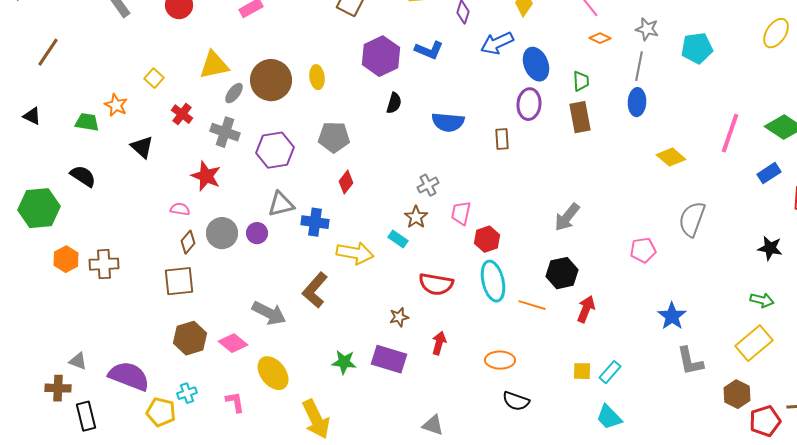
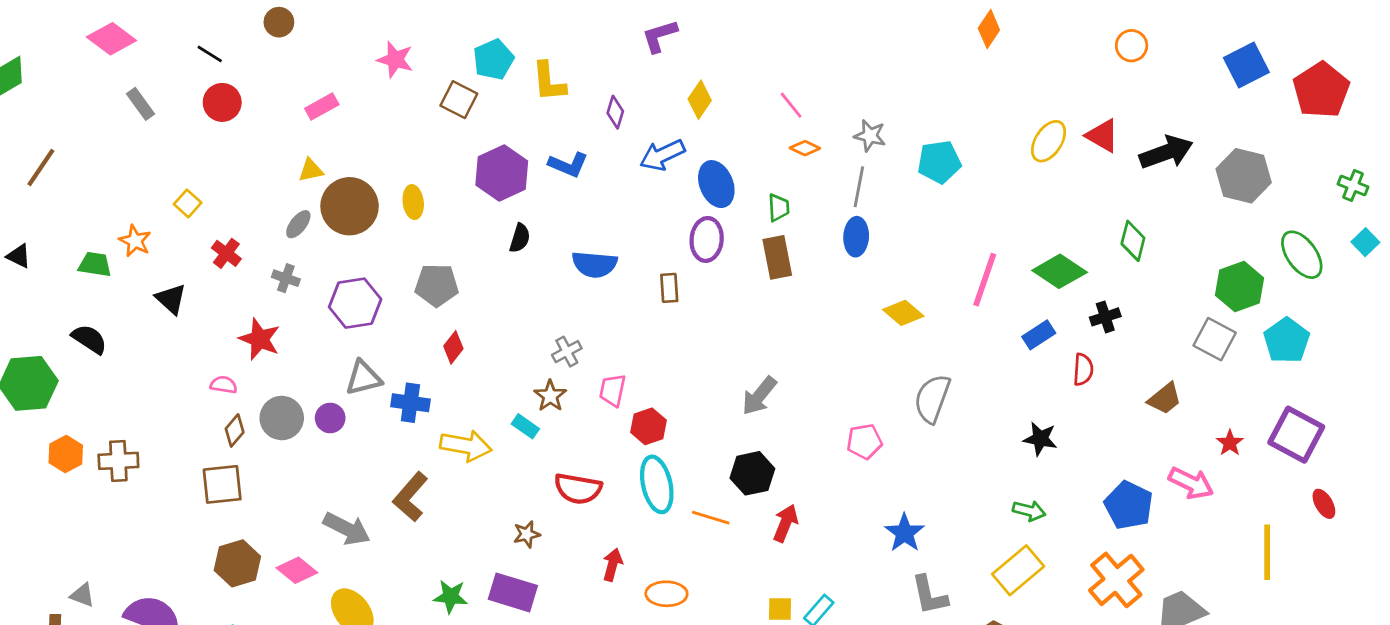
yellow triangle: (214, 65) -> (311, 170), moved, size x0.6
gray cross: (225, 132) -> (286, 278), size x0.7
red arrow: (439, 343) -> (613, 565), moved

